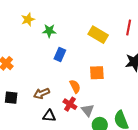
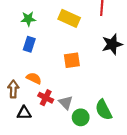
green star: (49, 31) -> (28, 19), moved
orange semicircle: (75, 86) -> (34, 78), moved, turned -32
brown arrow: (42, 93) -> (13, 89), turned 119

